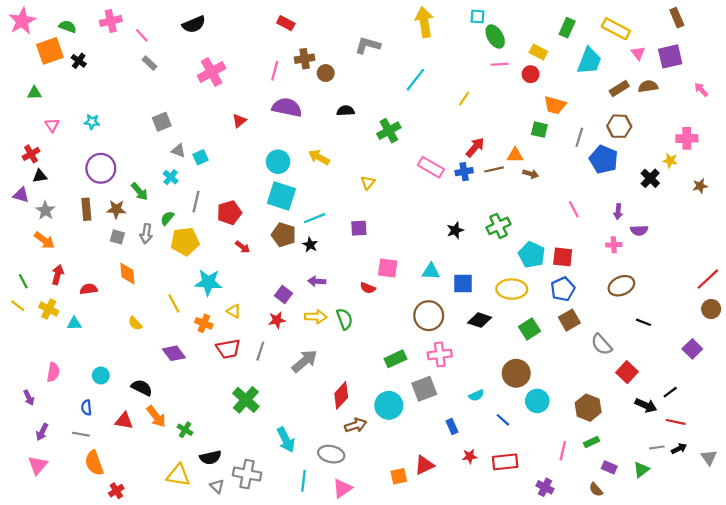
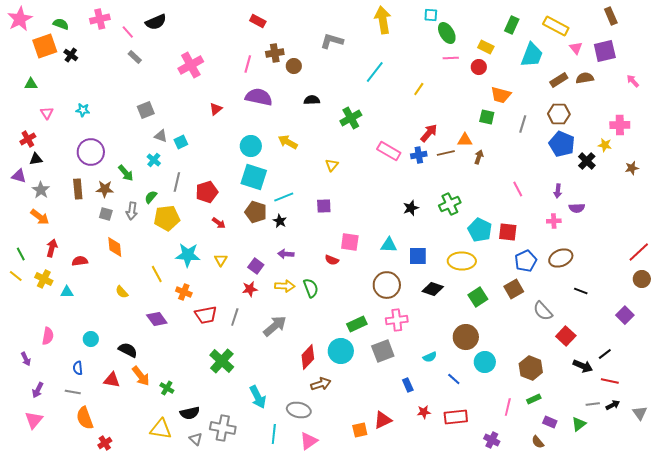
black semicircle: (194, 24) -> (156, 22), moved
blue pentagon: (604, 159) -> (562, 144), moved
brown arrow: (531, 174) -> (479, 157), turned -88
blue pentagon: (563, 289) -> (526, 261), moved
yellow triangle: (234, 311) -> (221, 260), moved, turned 32
cyan circle: (389, 405) -> (341, 351), moved

